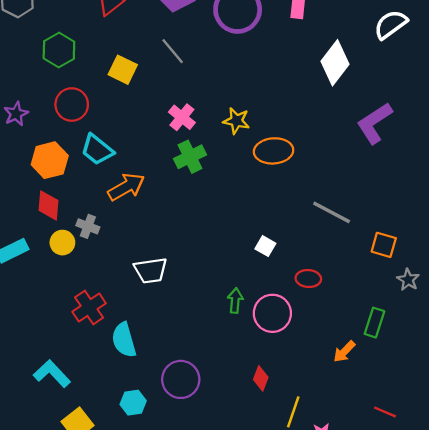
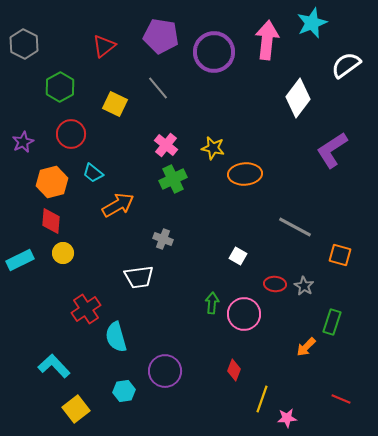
cyan trapezoid: (97, 150) -> (93, 173), size x0.7
gray cross: (88, 226) -> (163, 239), moved
gray star: (408, 280) -> (304, 286), moved

